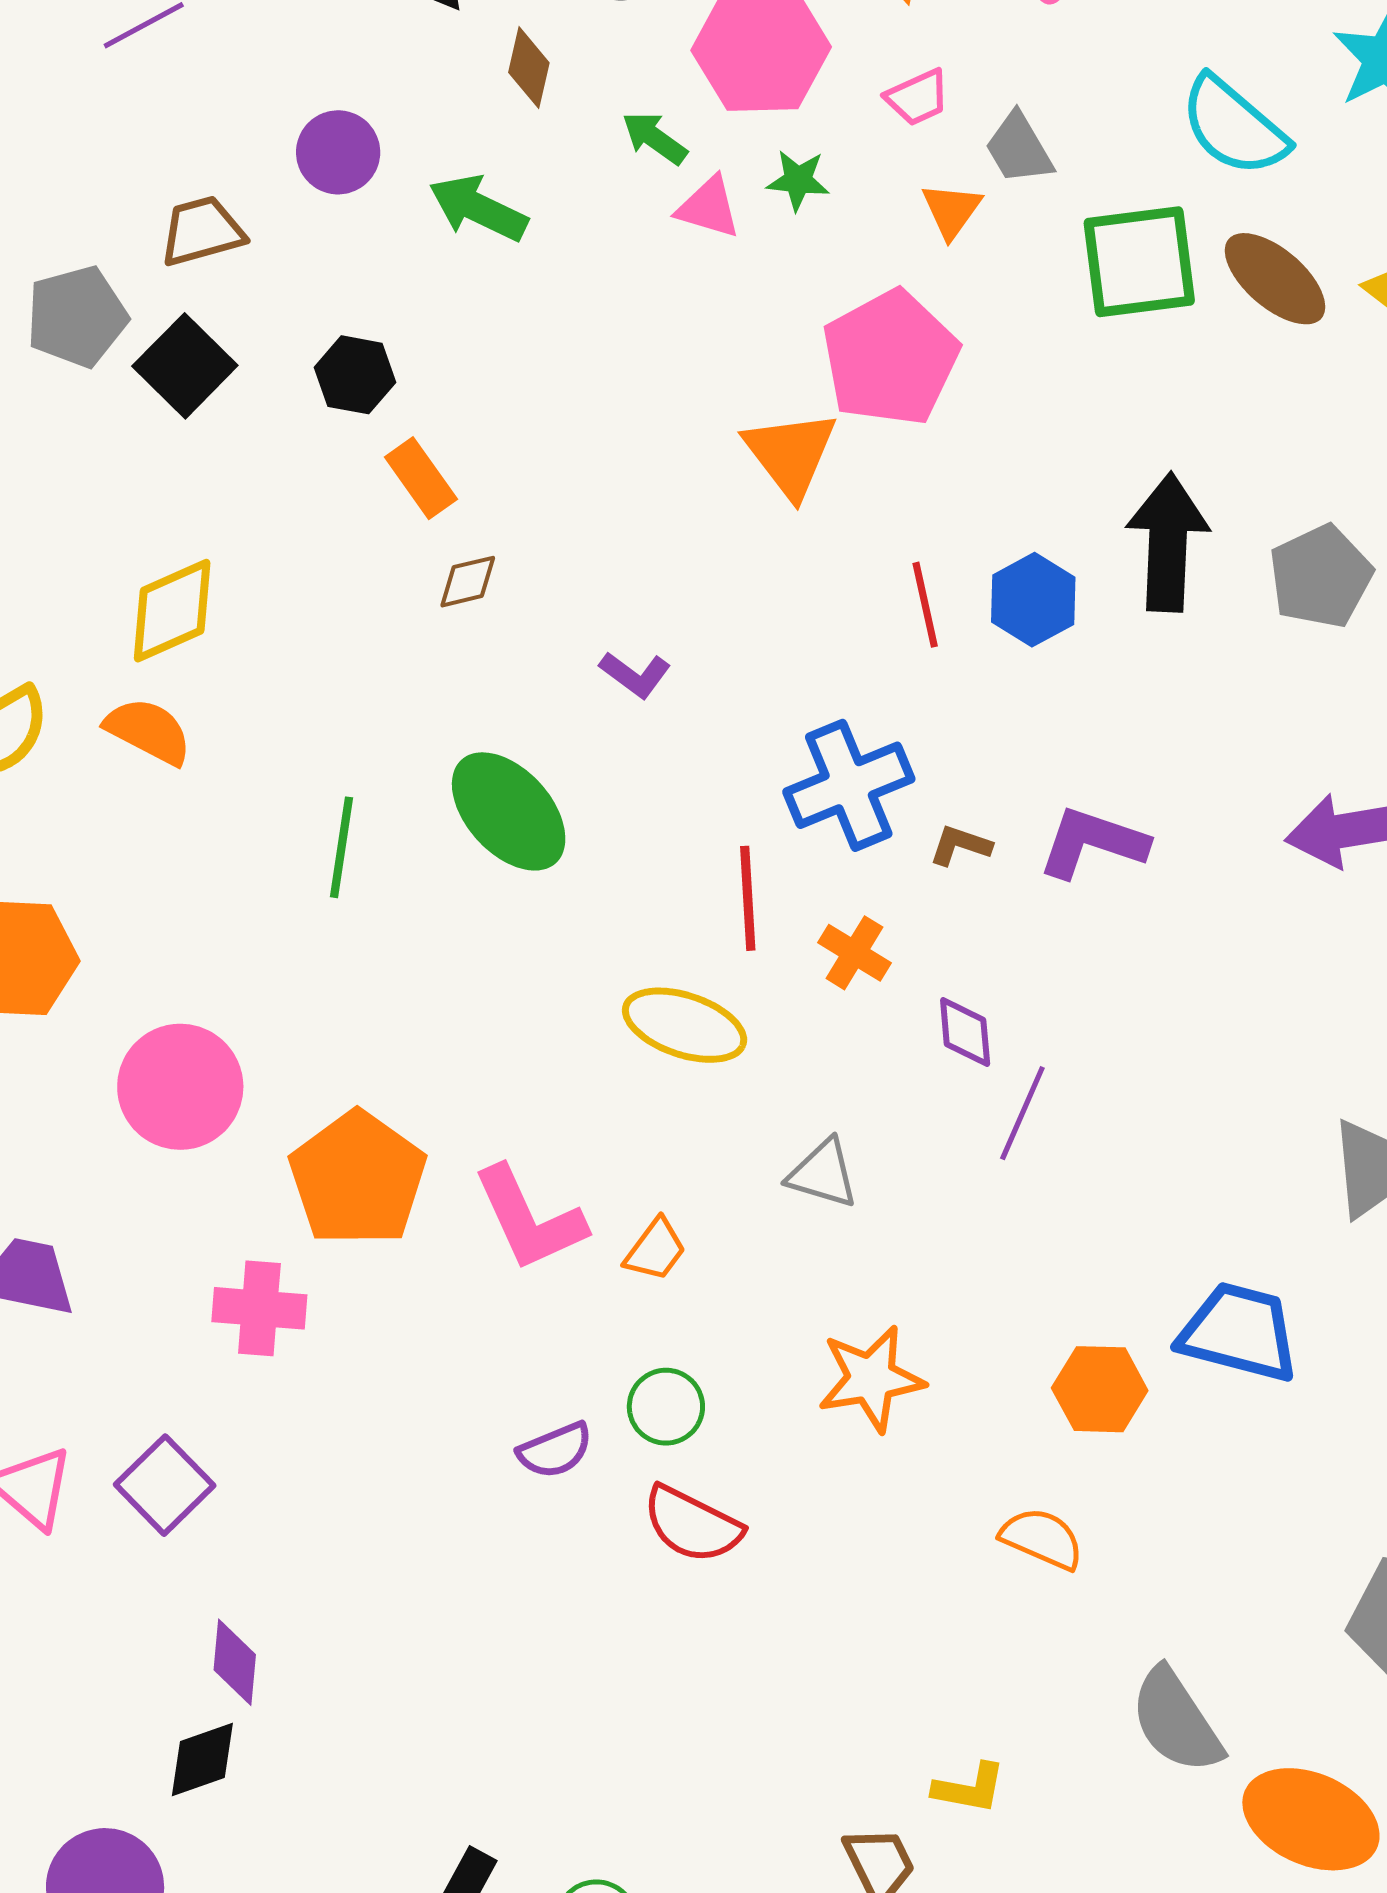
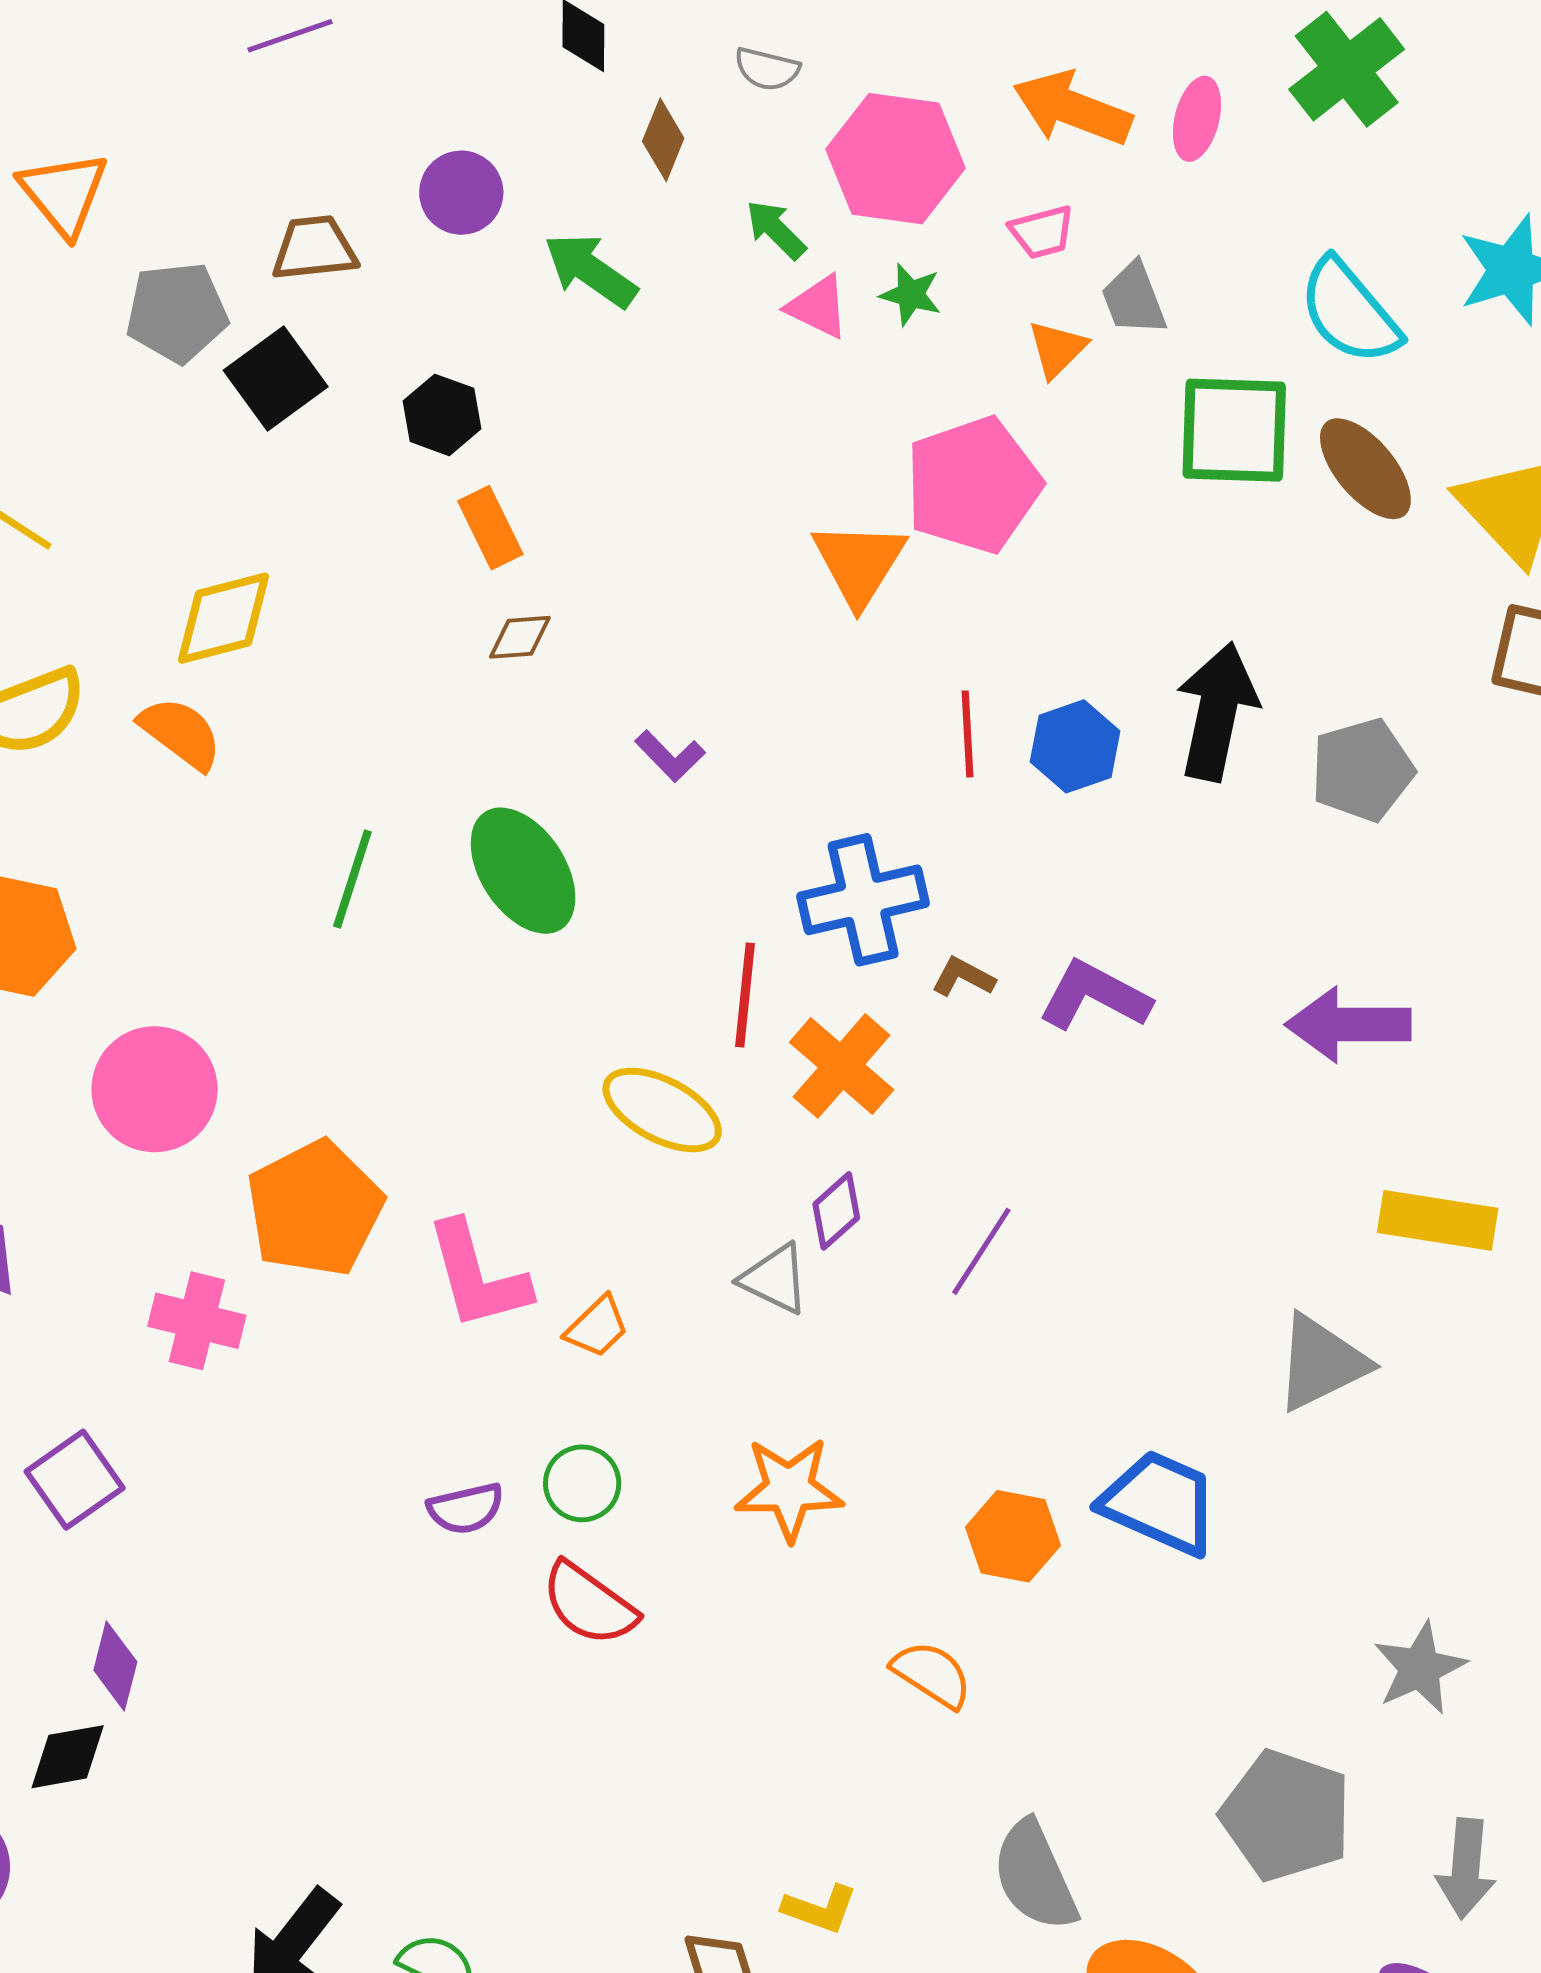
orange cross: (855, 953) -> (842, 1066), size x1.5
purple diamond: (965, 1032) -> (836, 1211), moved, turned 44

